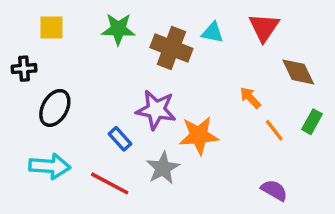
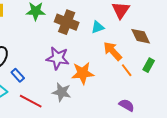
cyan triangle: (213, 33) -> (98, 27), moved, turned -32
orange arrow: (250, 98) -> (113, 51), size x1.5
blue rectangle: (120, 139) -> (18, 75), moved
gray star: (163, 168) -> (62, 92), turned -30

